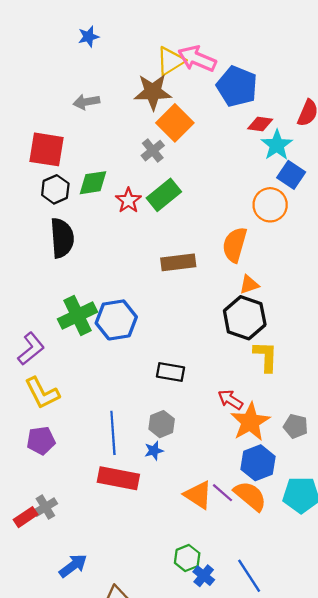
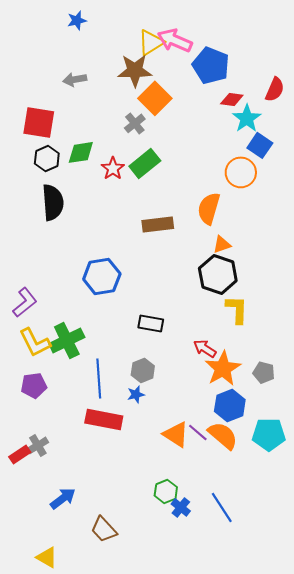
green cross: (77, 316) -> (67, 340), moved

